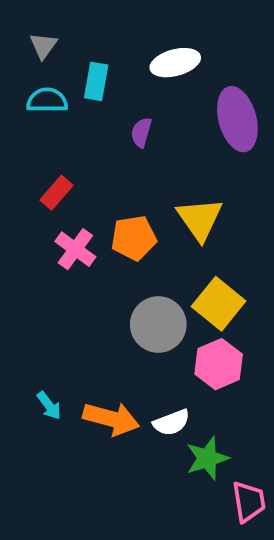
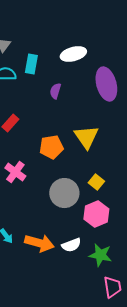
pink cross: (75, 249) -> (15, 172), moved
yellow square: (219, 304) -> (96, 182), size x0.6
green star: (207, 458) -> (100, 255), moved, turned 30

